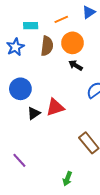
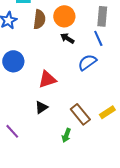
black triangle: (34, 113) -> (41, 107), moved
green arrow: (67, 179) -> (66, 135), moved

